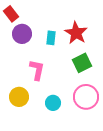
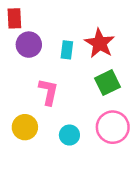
red rectangle: (11, 14) -> (14, 18), turned 35

